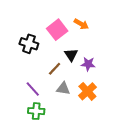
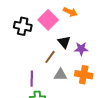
black cross: (29, 44) -> (23, 26), moved
purple line: (33, 89) -> (32, 79), turned 49
orange cross: (87, 91) -> (84, 75), turned -30

